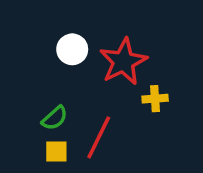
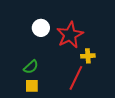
red line: (99, 137) -> (76, 78), moved

